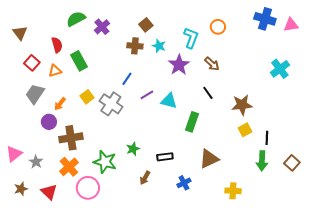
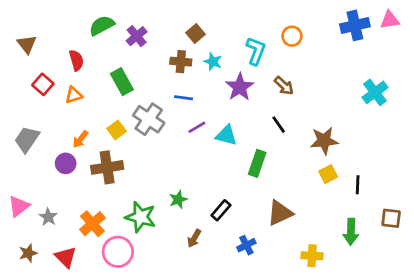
blue cross: (265, 19) -> (355, 25), turned -30
pink triangle: (291, 25) -> (390, 20), moved
green rectangle: (79, 61) -> (122, 82), moved
blue line: (127, 79) -> (183, 98), moved, turned 64
gray trapezoid: (35, 94) -> (27, 139), moved
gray cross: (111, 104) -> (149, 119), moved
brown cross: (71, 138) -> (107, 167), moved
black rectangle: (165, 157) -> (221, 210), turned -42
green arrow: (262, 161) -> (351, 232), moved
brown square: (292, 163) -> (391, 218), turned -35

